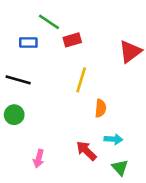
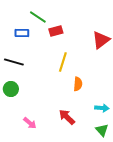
cyan arrow: (113, 139) -> (102, 108), moved
pink arrow: (39, 159) -> (30, 123), turned -64
green triangle: (120, 168) -> (102, 130), moved

